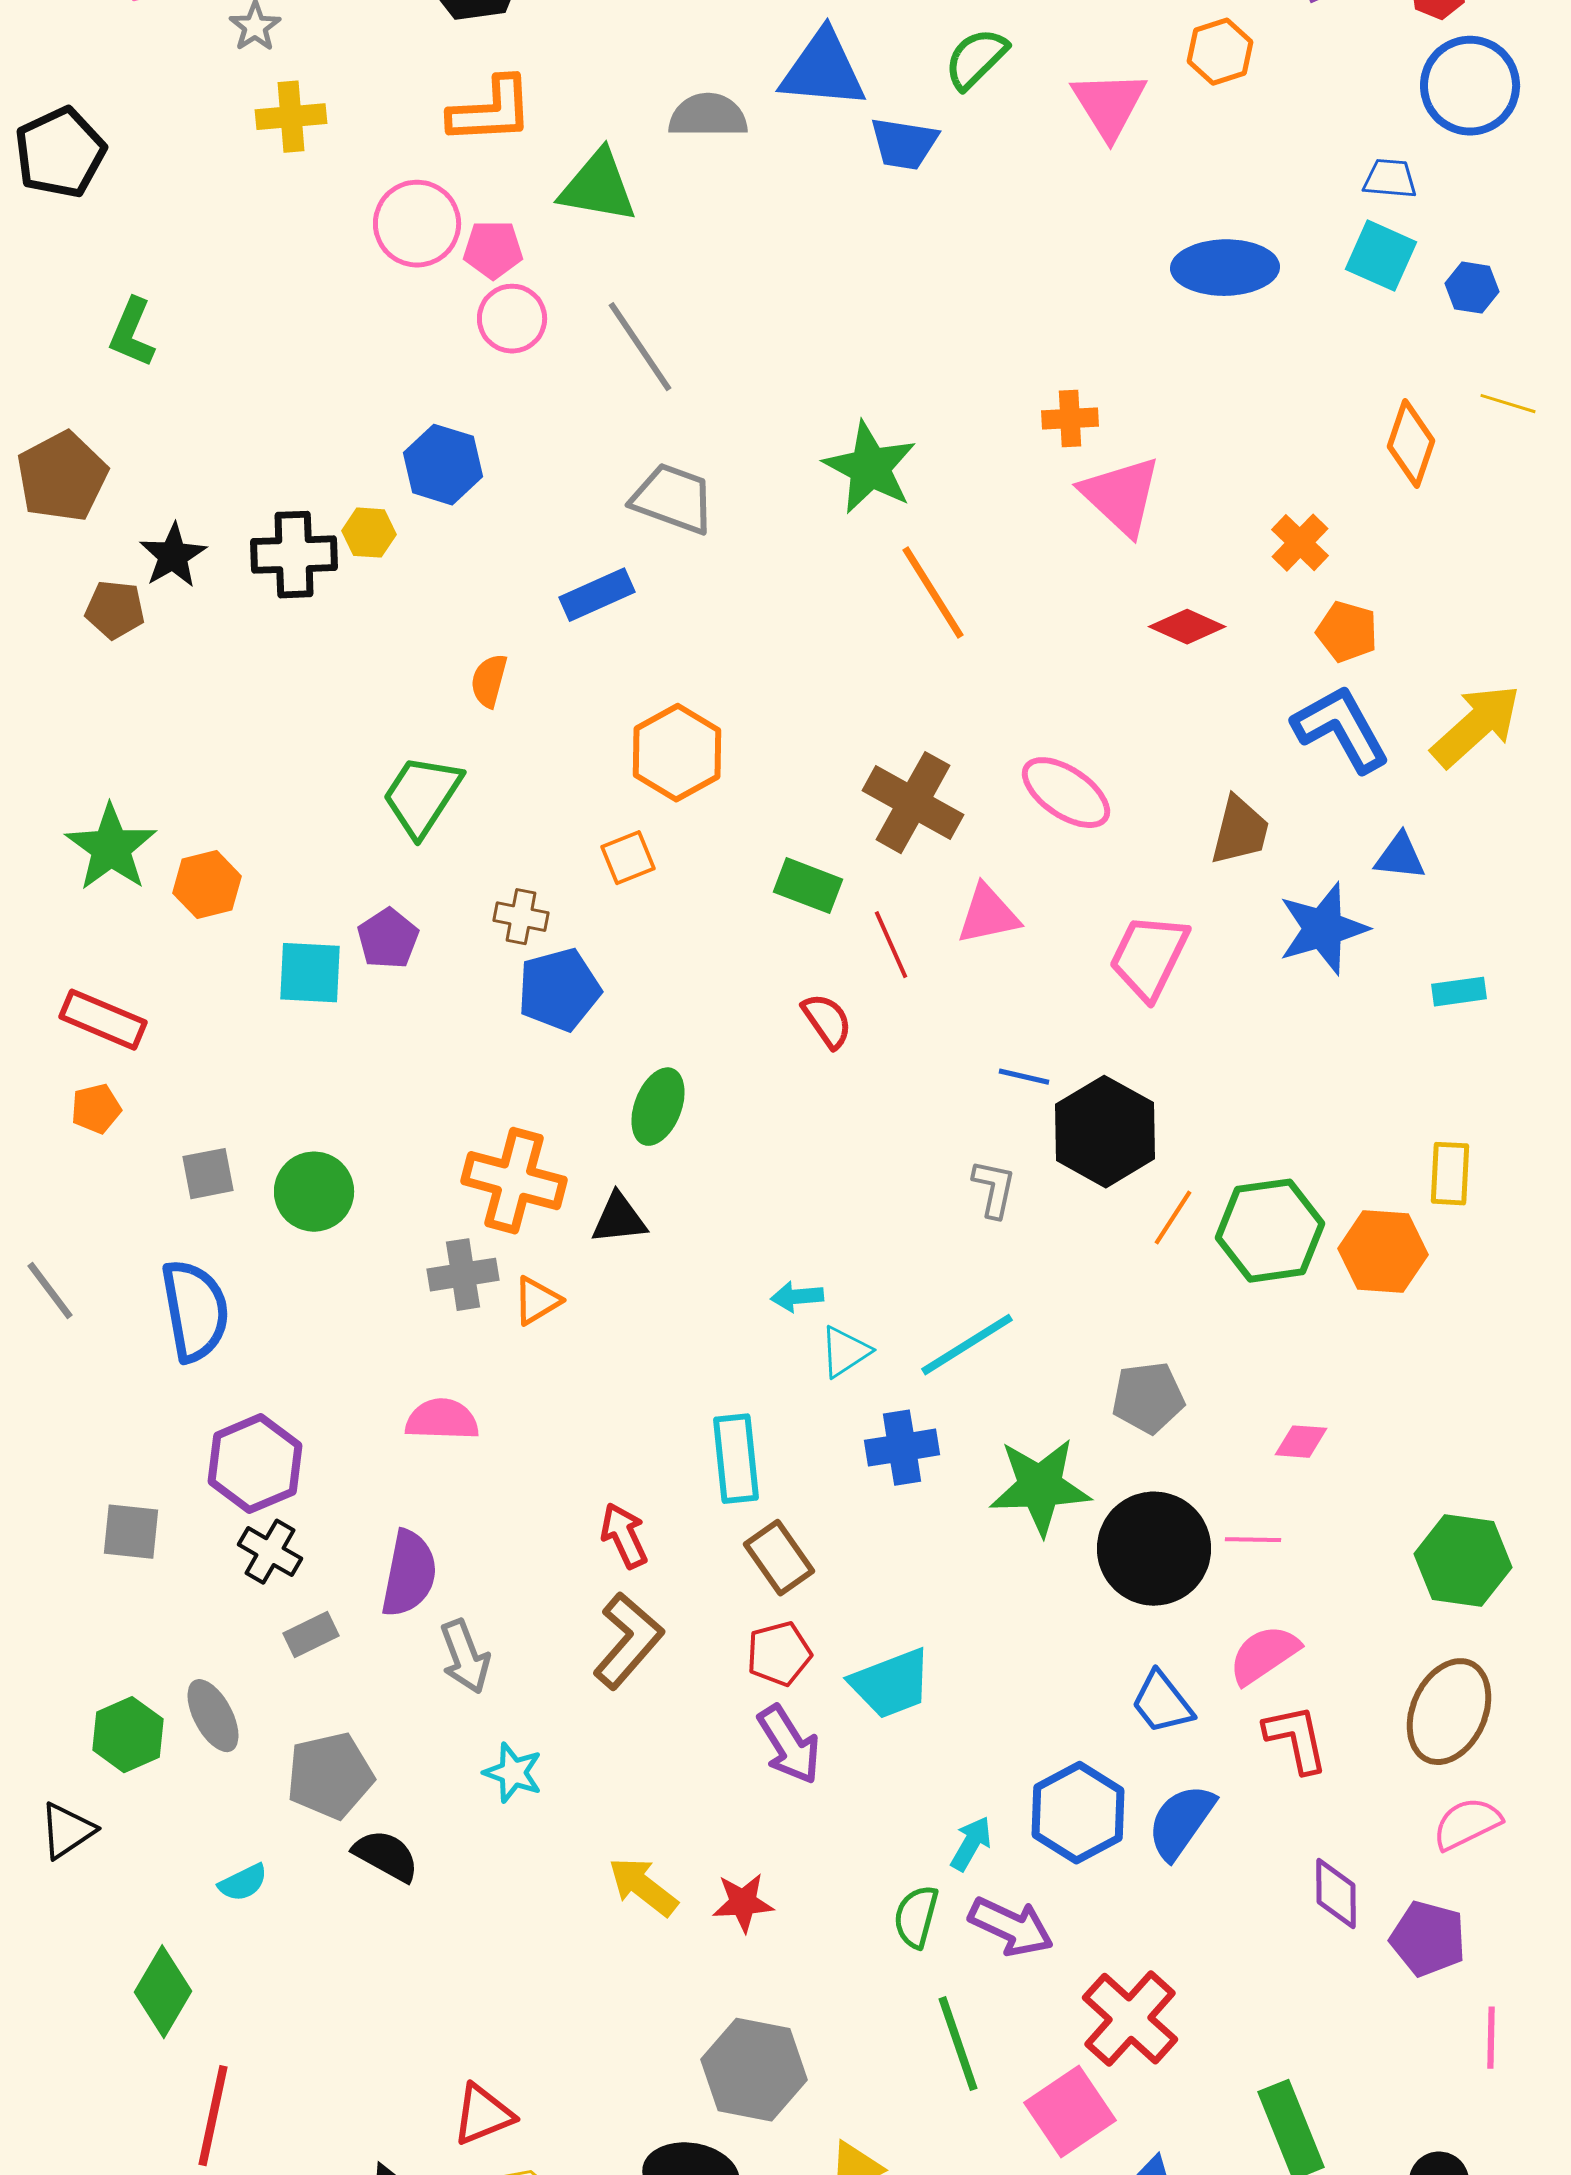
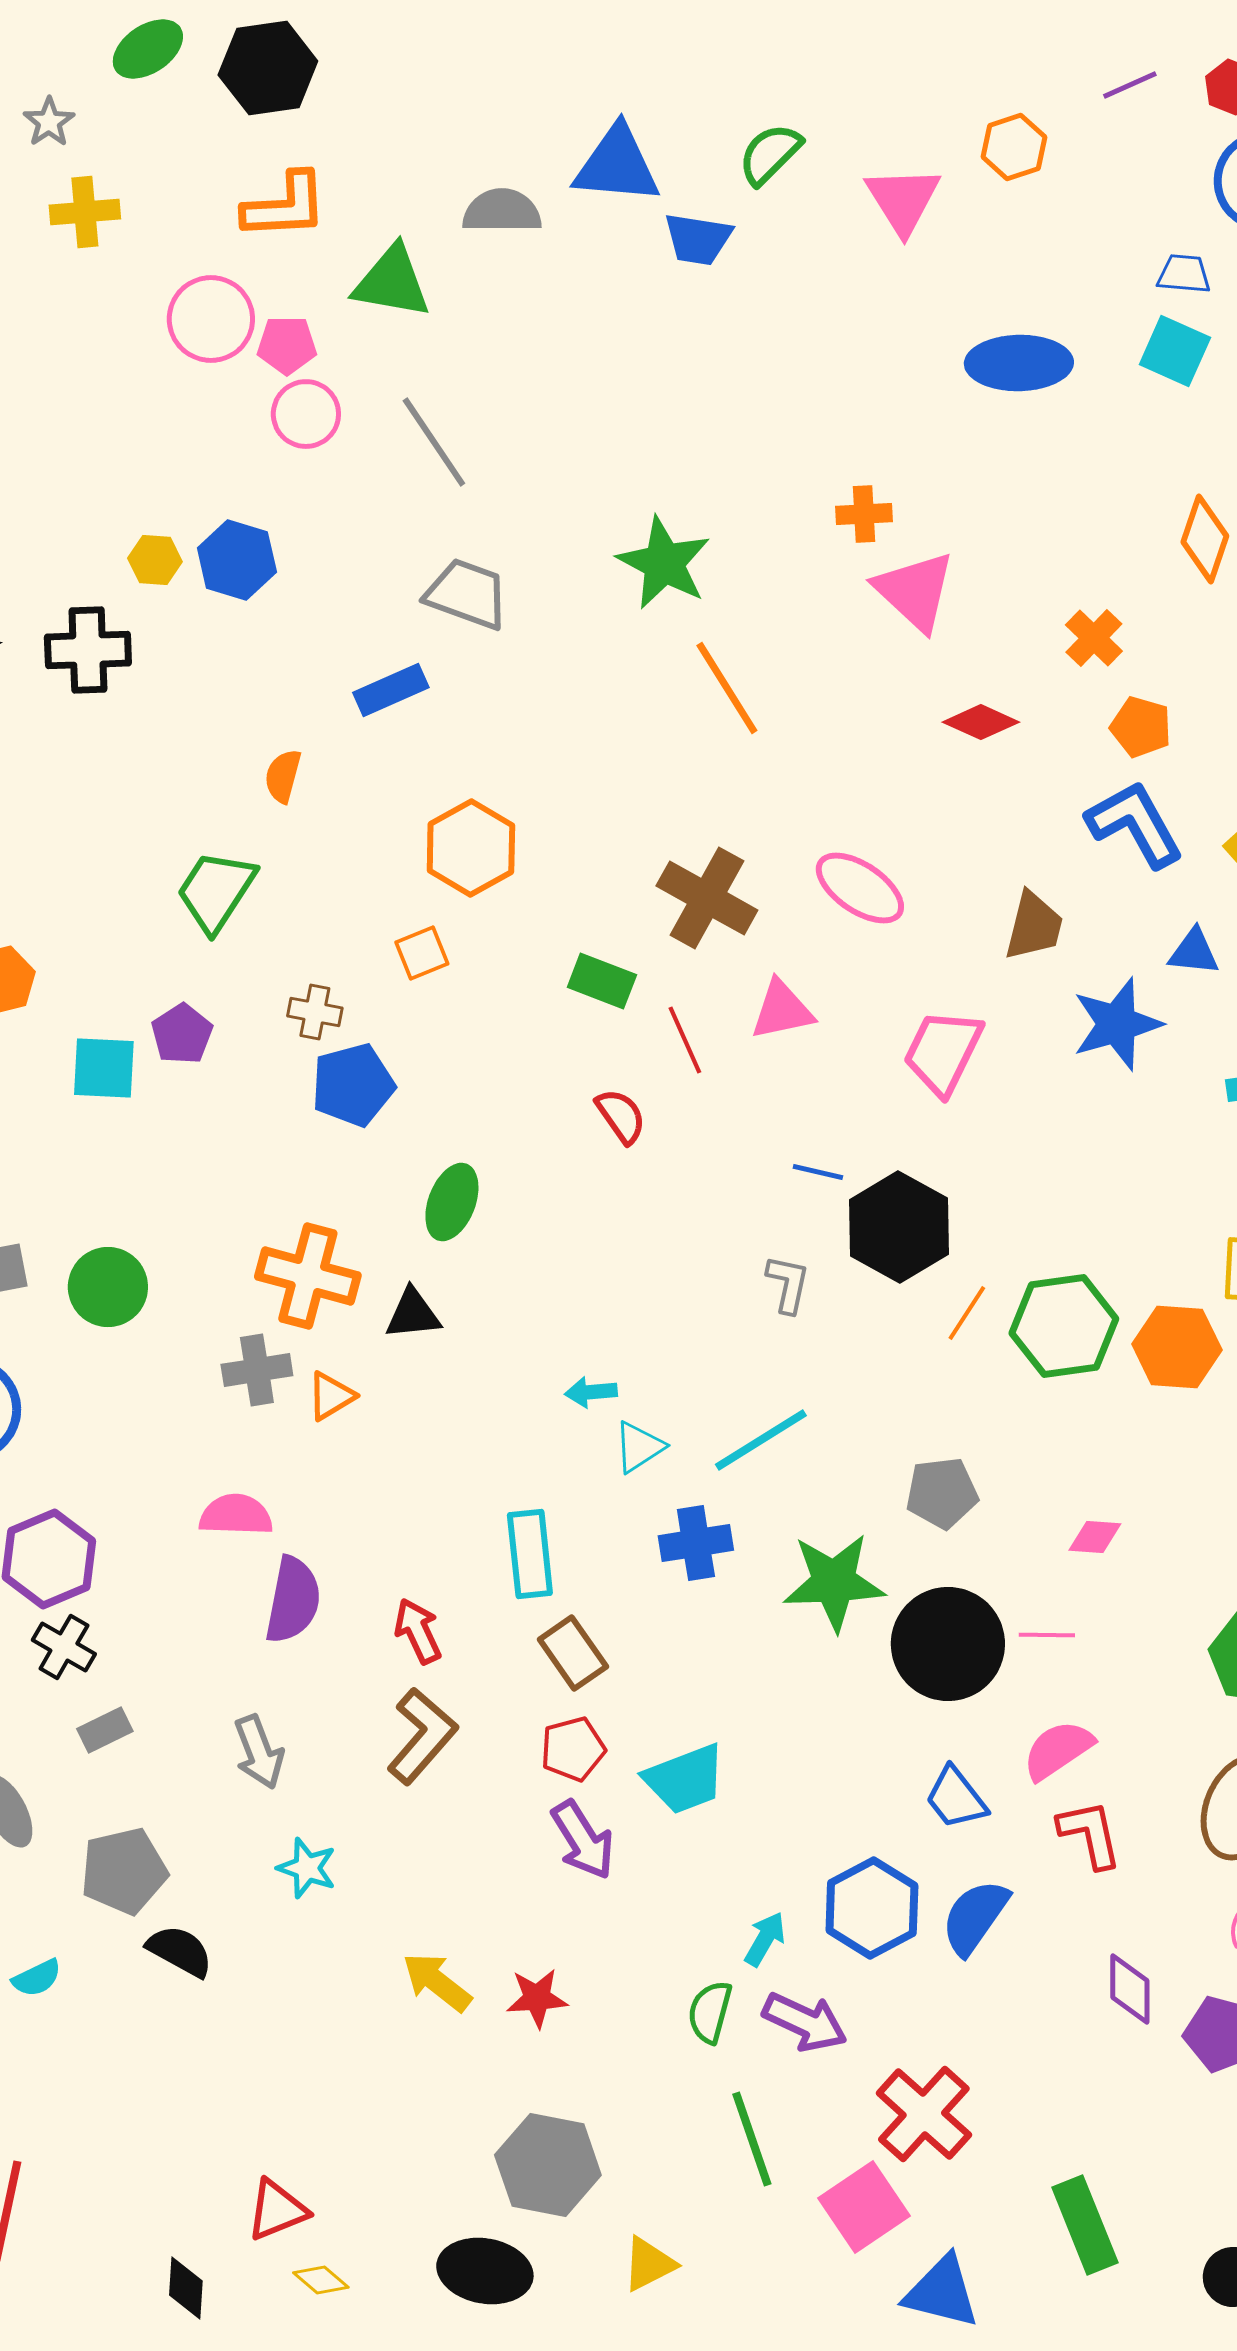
yellow hexagon: (369, 533) -> (155, 560), moved
purple semicircle: (409, 1574) -> (293, 1600), moved

